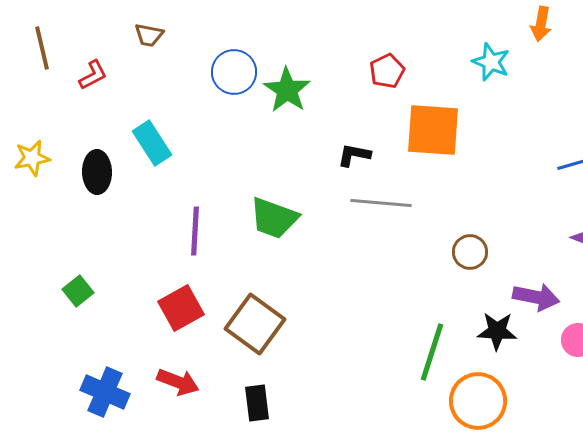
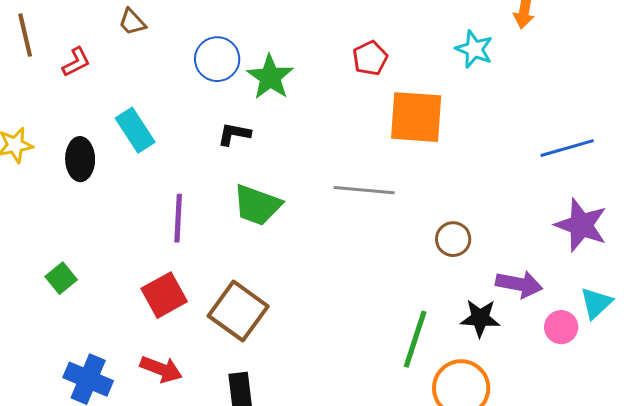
brown trapezoid: (149, 35) -> (132, 22), turned 36
black L-shape: (354, 155) -> (234, 134), moved

